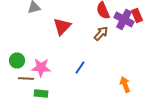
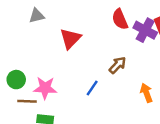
brown arrow: (101, 34) -> (117, 65), moved
orange arrow: (125, 84) -> (146, 93), moved

